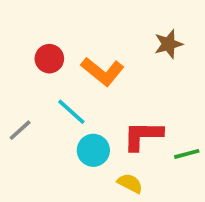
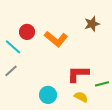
cyan line: (71, 112) -> (13, 47), moved
cyan circle: (93, 150) -> (48, 95), moved
yellow semicircle: (130, 183) -> (81, 97), moved

